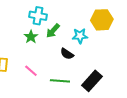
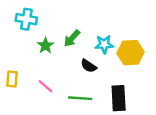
cyan cross: (38, 16) -> (26, 19), moved
yellow hexagon: (102, 20) -> (130, 53), moved
black rectangle: (92, 81) -> (119, 98), turned -45

